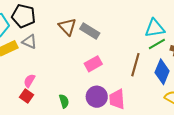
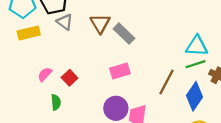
gray triangle: (29, 42) -> (65, 22), moved
red square: (26, 96) -> (70, 78), moved
green semicircle: (64, 101) -> (56, 102), moved

